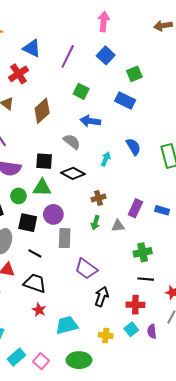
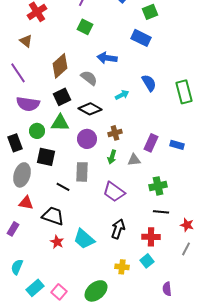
green square: (81, 91) -> (85, 27), moved
brown diamond: (42, 111) -> (60, 66), moved
cyan arrow: (106, 159) -> (122, 95), turned 40
black square: (44, 161) -> (62, 97), turned -30
purple circle: (53, 214) -> (87, 139), moved
black line: (35, 253) -> (63, 187), moved
purple trapezoid: (86, 269) -> (114, 192), moved
cyan trapezoid: (67, 325) -> (84, 239), moved, turned -125
purple semicircle: (152, 331) -> (167, 289), moved
green ellipse: (79, 360) -> (96, 291), turned -40

